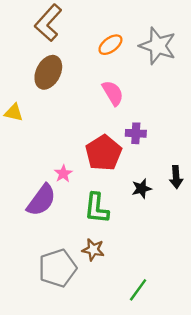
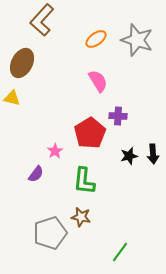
brown ellipse: (48, 72) -> (22, 63), moved
black star: (142, 189) -> (129, 156), moved
purple semicircle: (41, 200) -> (36, 174), size x0.6

